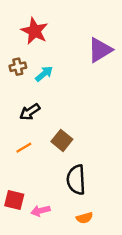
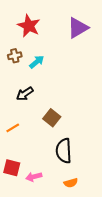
purple triangle: (100, 50) -> (78, 28), moved
orange line: (24, 148) -> (13, 128), moved

